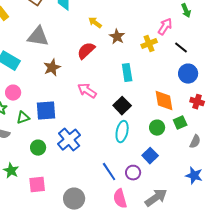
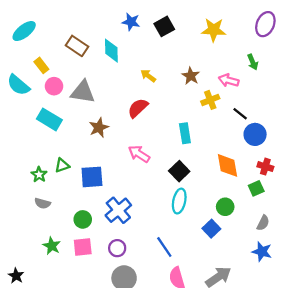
pink arrow: (165, 27) -> (229, 80), turned -108
brown star: (117, 37) -> (191, 76), moved
black line: (181, 48) -> (240, 114), moved
pink circle: (13, 93) -> (54, 86), moved
green triangle: (23, 118) -> (62, 165), moved
green square: (180, 123) -> (256, 188), moved
green circle: (157, 128) -> (225, 207), moved
gray semicircle: (195, 142) -> (263, 223), moved
purple circle: (133, 173) -> (117, 248), moved
pink square: (37, 185) -> (83, 247), moved

